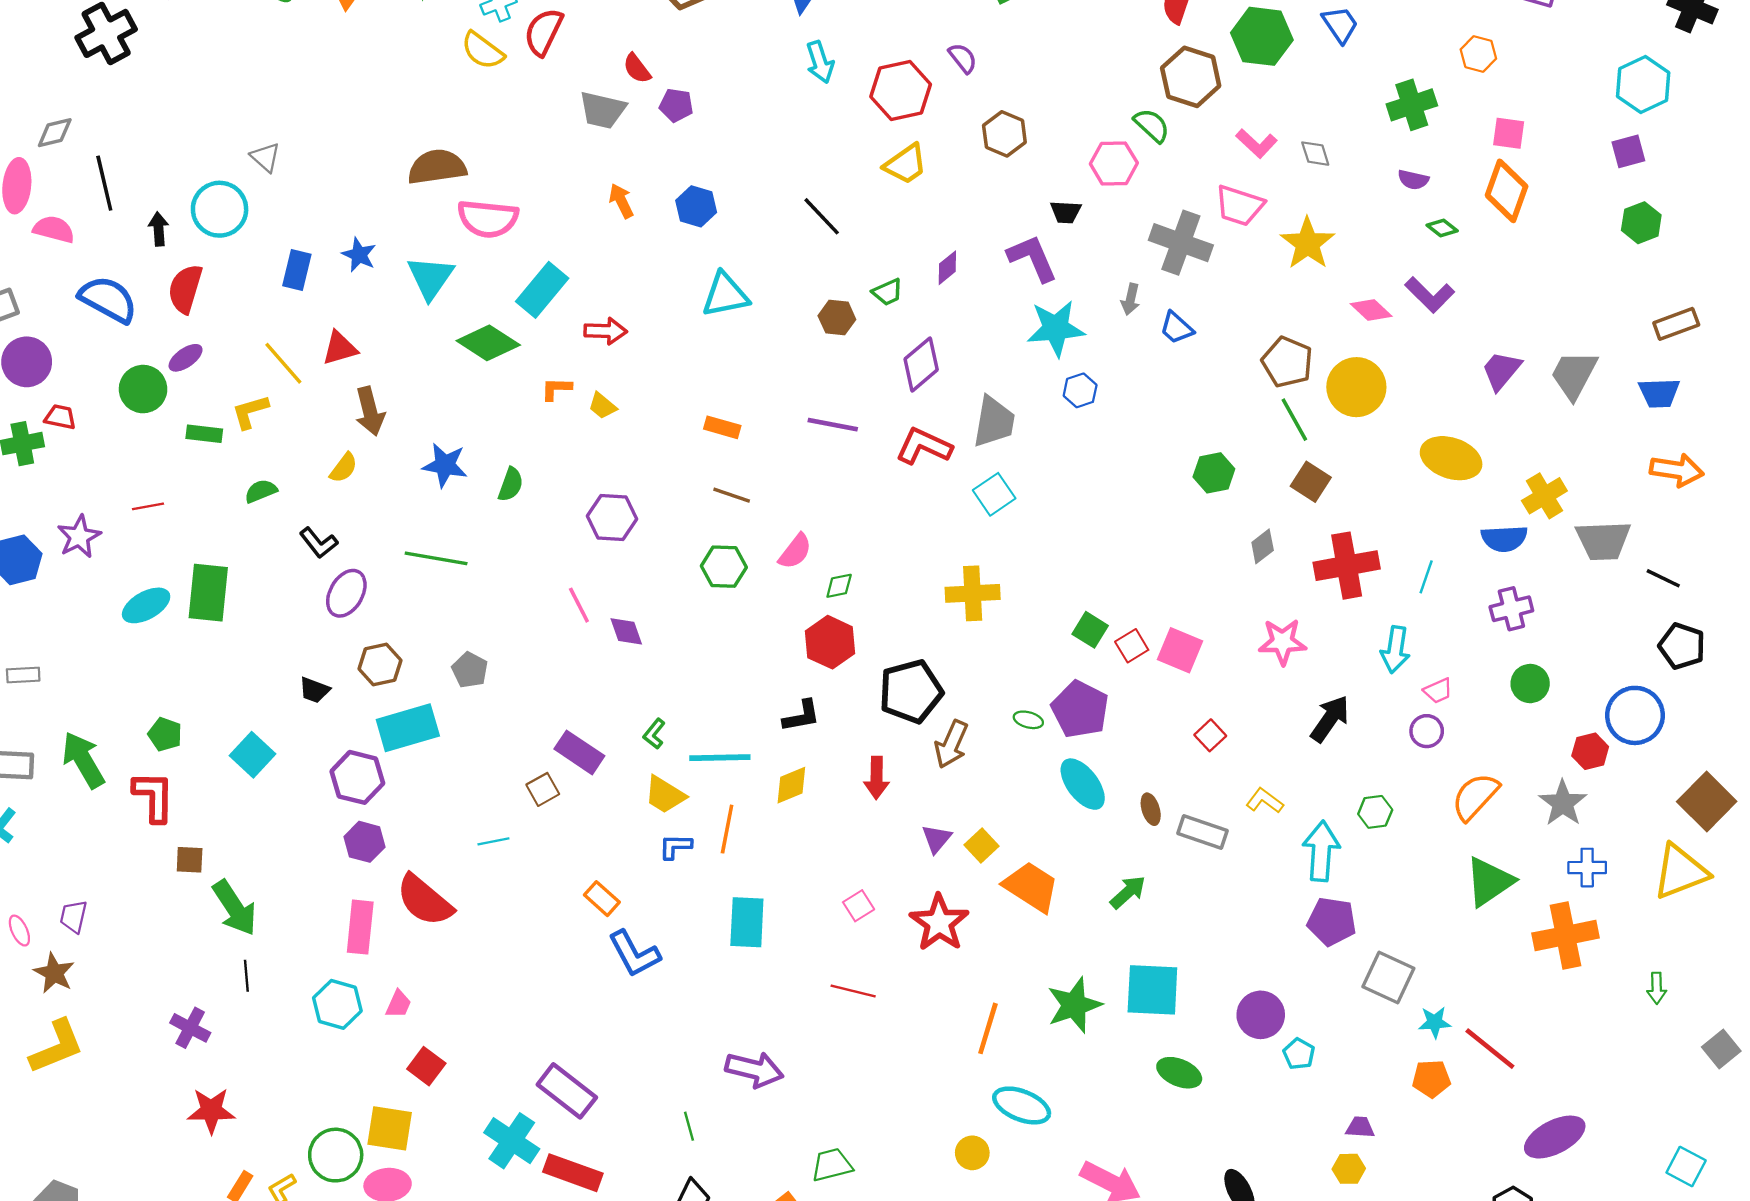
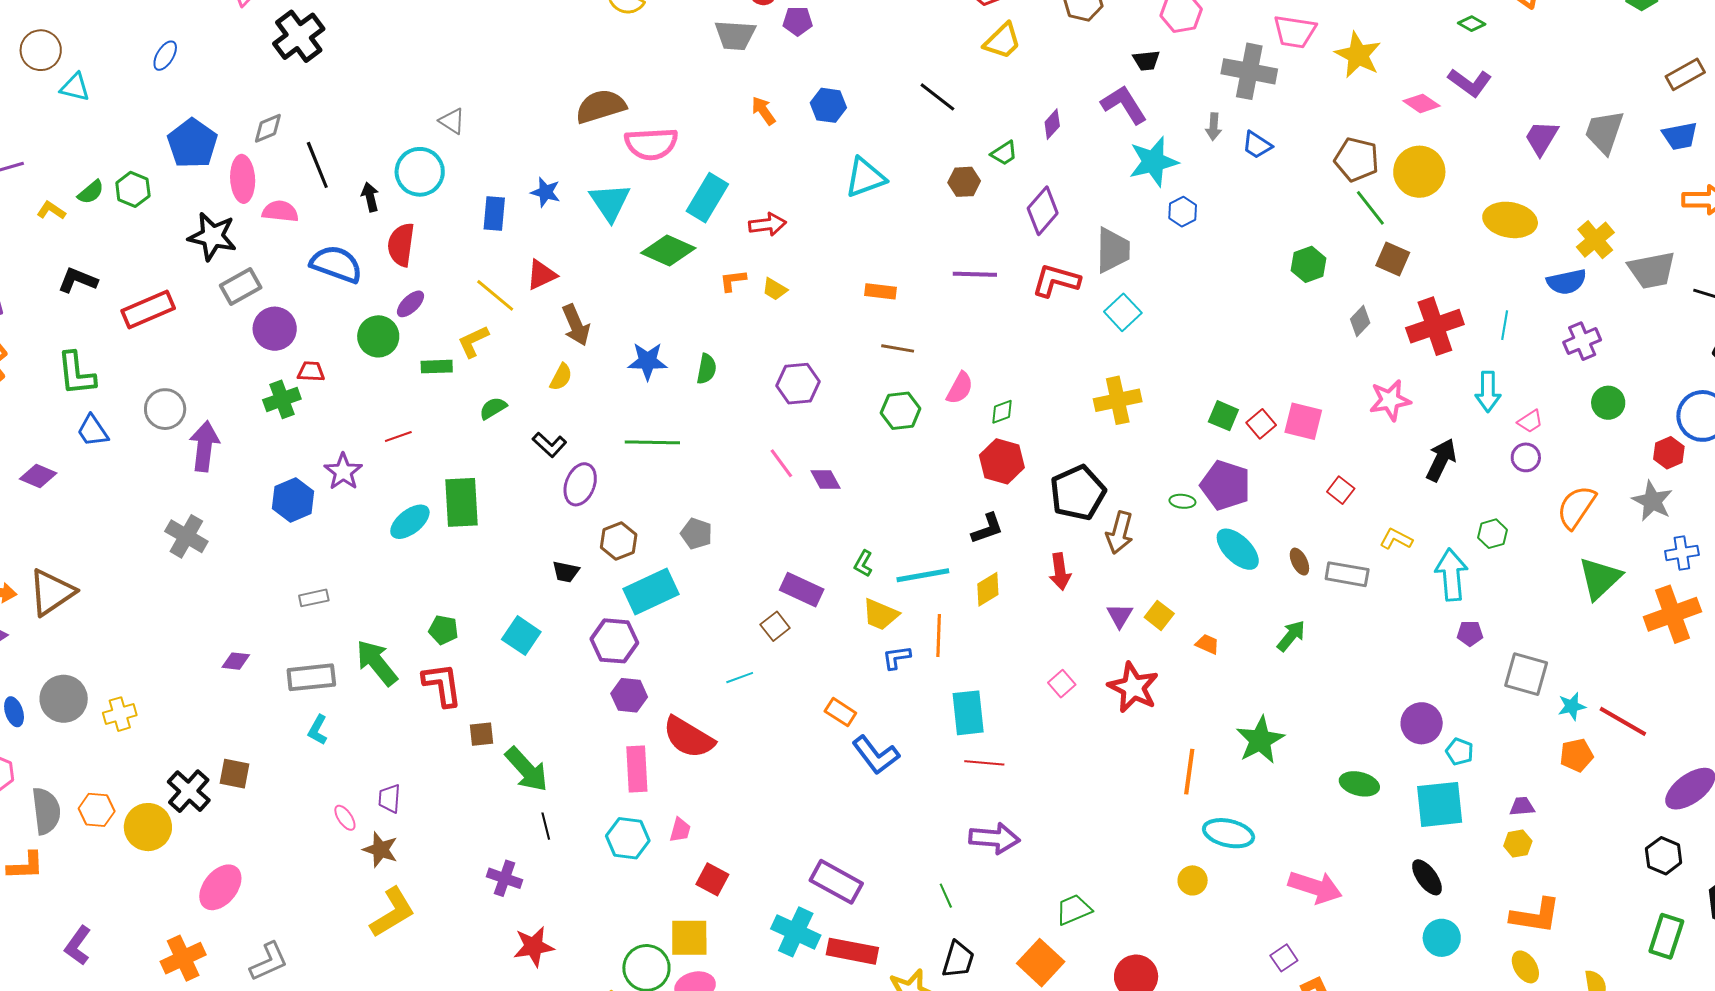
orange trapezoid: (1031, 887) -> (1207, 644), size x0.5
purple pentagon: (1332, 921) -> (1470, 633), size x0.6
cyan square: (1152, 990) -> (1440, 804), moved
red line: (853, 991) -> (984, 763), moved

